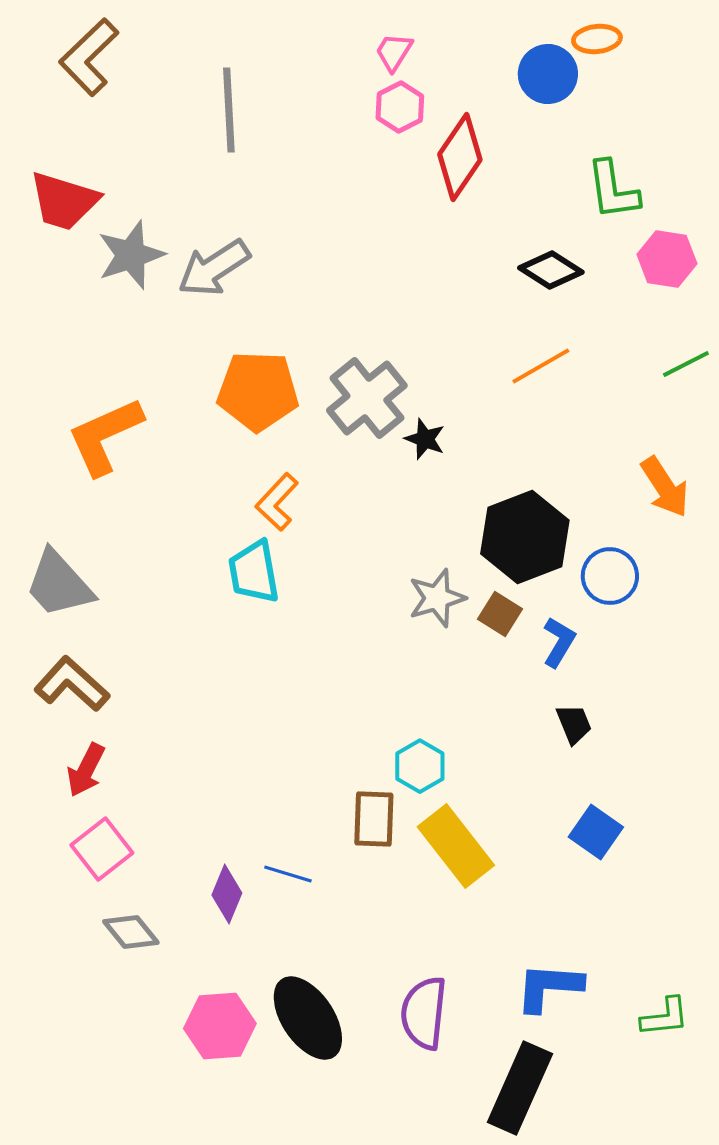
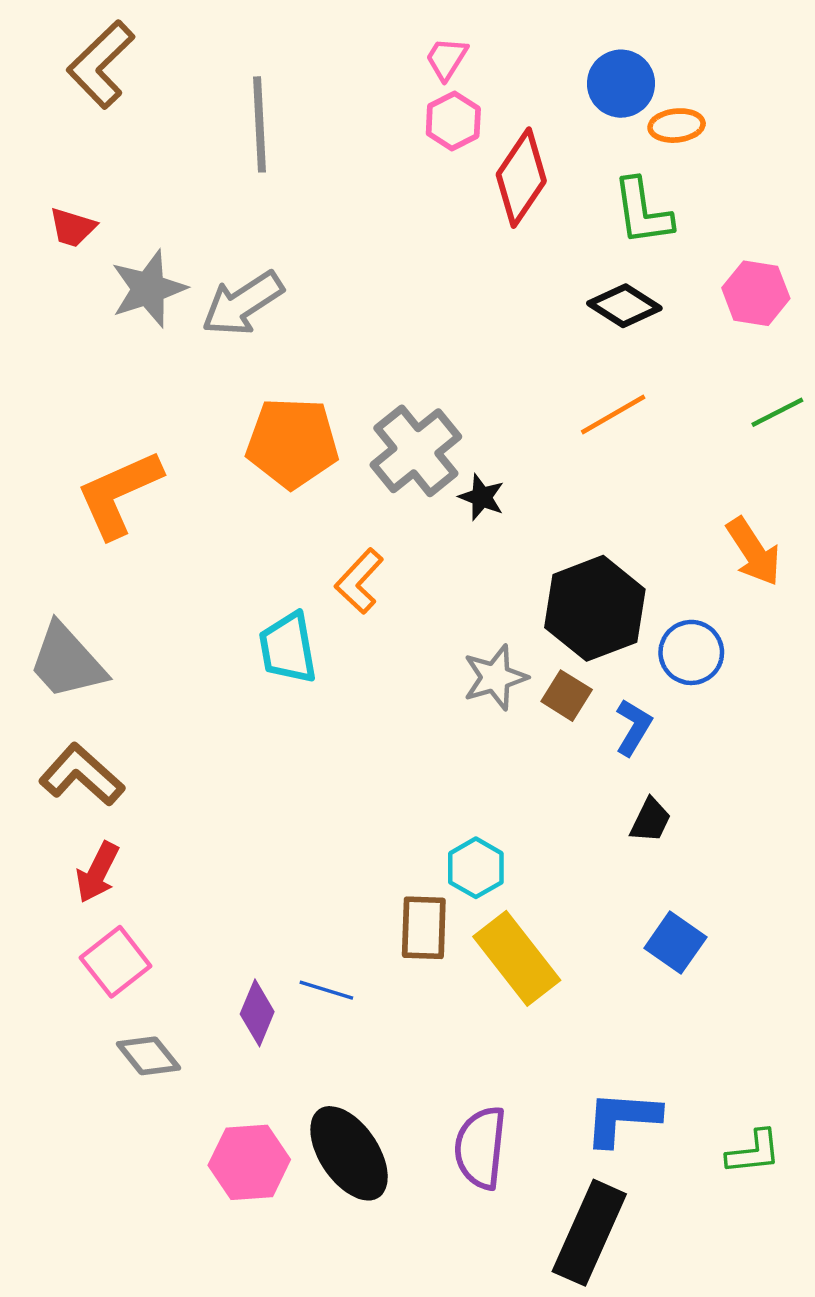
orange ellipse: (597, 39) -> (677, 126), moved
green L-shape: (613, 190) -> (643, 212), moved
red trapezoid: (64, 201) -> (73, 228), size x0.6
orange L-shape: (277, 502) -> (359, 581), moved
black trapezoid: (574, 724) -> (650, 820), turned 48

